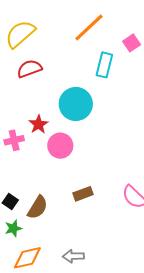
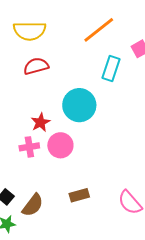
yellow semicircle: (20, 34) -> (30, 31), turned -144
pink cross: (14, 140) -> (29, 147), moved

